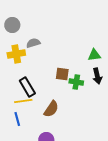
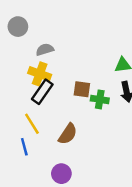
yellow cross: (16, 54) -> (40, 74), moved, turned 30
black rectangle: (27, 87) -> (42, 92), moved, turned 66
yellow line: (23, 101) -> (32, 124), turned 66

